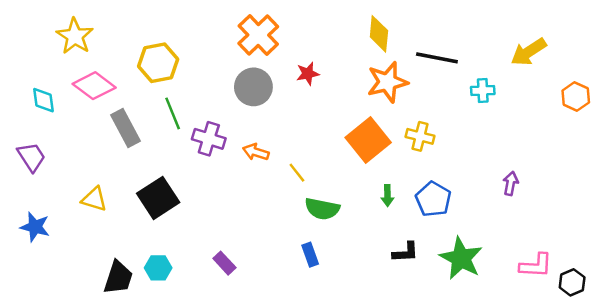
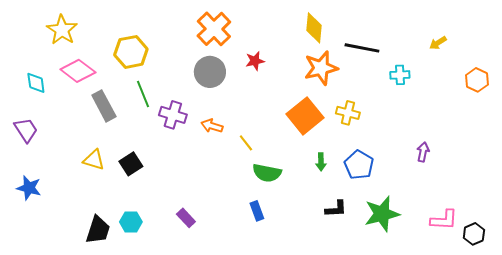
yellow arrow: (529, 52) -> (438, 43), size x0.6
black square: (158, 198) -> (131, 164), size x0.7
yellow triangle: (94, 199) -> (94, 160), moved
green star: (461, 258) -> (382, 214), turned 30

